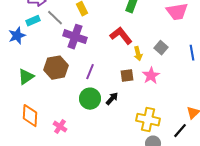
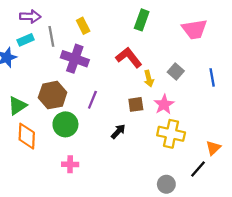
gray line: (55, 18) -> (51, 36), turned 36
green circle: (90, 99) -> (65, 124), moved
orange diamond: (30, 116) -> (27, 136), moved
yellow cross: (148, 120) -> (171, 134), moved
pink cross: (60, 127) -> (70, 164), moved, turned -32

